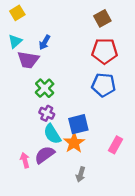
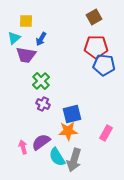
yellow square: (17, 13) -> (26, 21), moved, turned 32
blue pentagon: (104, 85) -> (104, 65), moved
cyan semicircle: (52, 134) -> (57, 157), moved
orange star: (74, 143) -> (68, 131), turned 30
gray arrow: (81, 174) -> (74, 160), size x1.6

